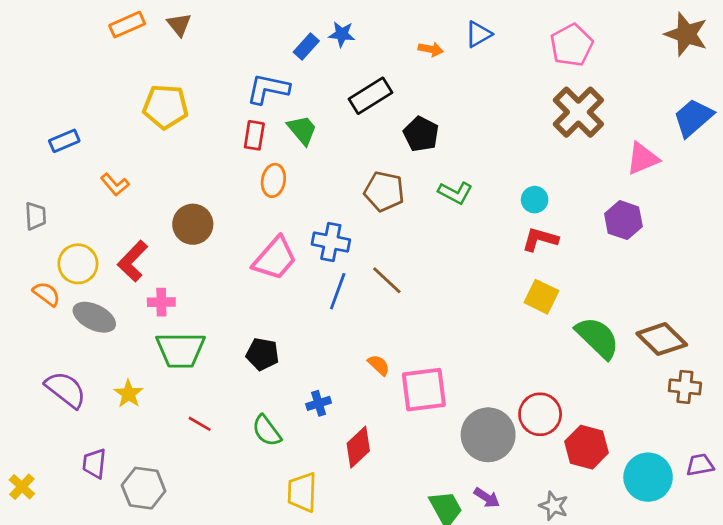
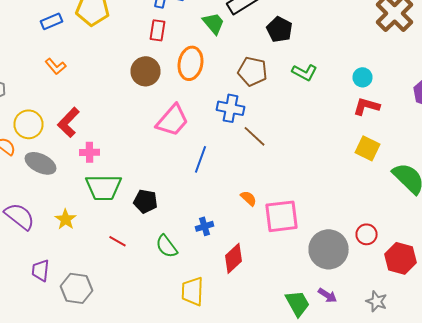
green trapezoid: (302, 130) -> (214, 23), moved
blue rectangle: (64, 141) -> (52, 21), moved
orange ellipse: (273, 180) -> (190, 63), moved, size x1.4
brown circle: (193, 224) -> (146, 71), moved
blue cross: (331, 242) -> (230, 108), moved
blue line: (338, 291) -> (200, 159), moved
black pentagon: (263, 354) -> (146, 201), moved
red circle: (540, 414) -> (366, 234), size x0.7

